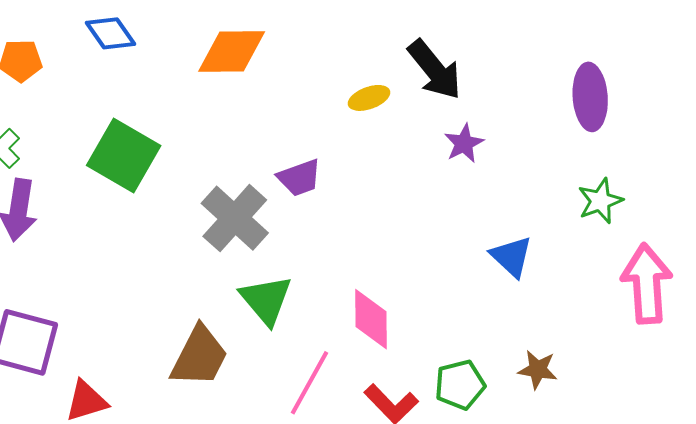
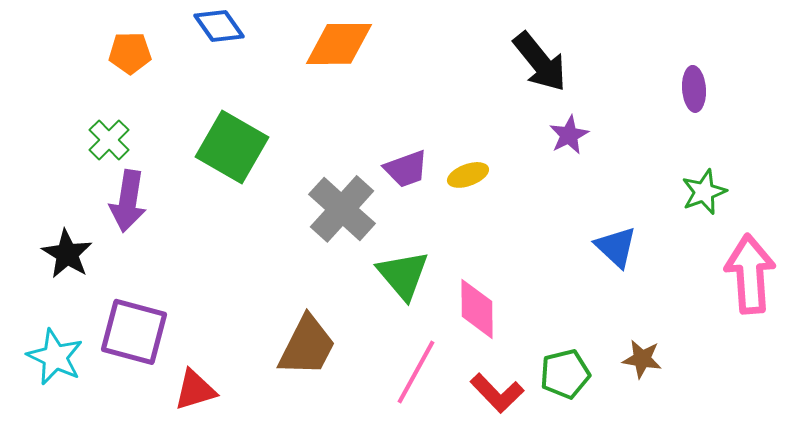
purple ellipse: (590, 97) -> (694, 89), size x0.7
yellow ellipse: (369, 98) -> (468, 175), moved
green triangle: (266, 300) -> (403, 275), moved

